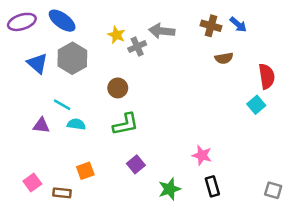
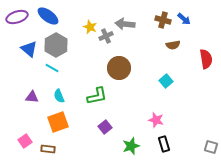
brown circle: (118, 88) -> (119, 68), moved, size x1.5
cyan line: (62, 105) -> (52, 68), moved
cyan square: (256, 105) -> (166, 81), moved
cyan semicircle: (76, 124) -> (59, 96), turned -120
orange square: (85, 171) -> (58, 122), moved, size x1.5

